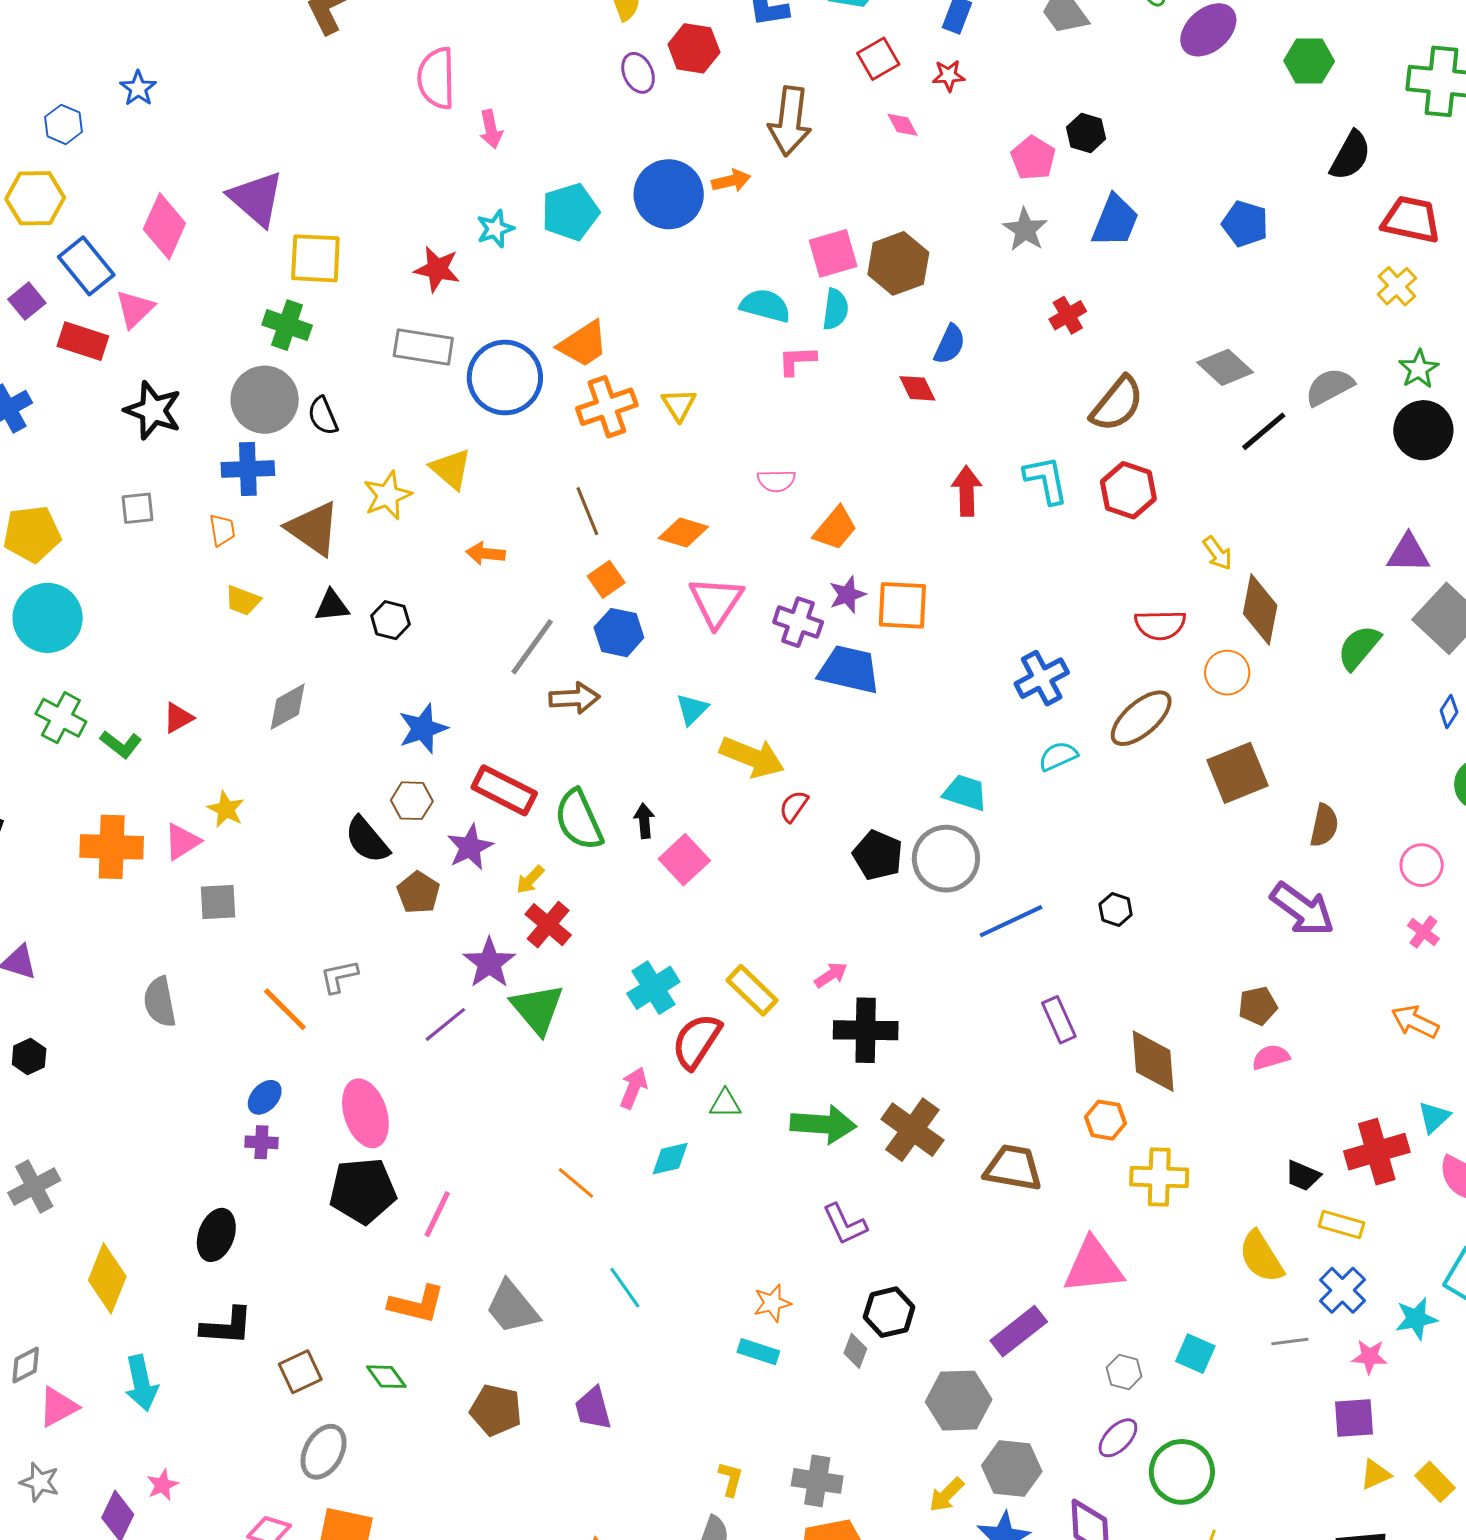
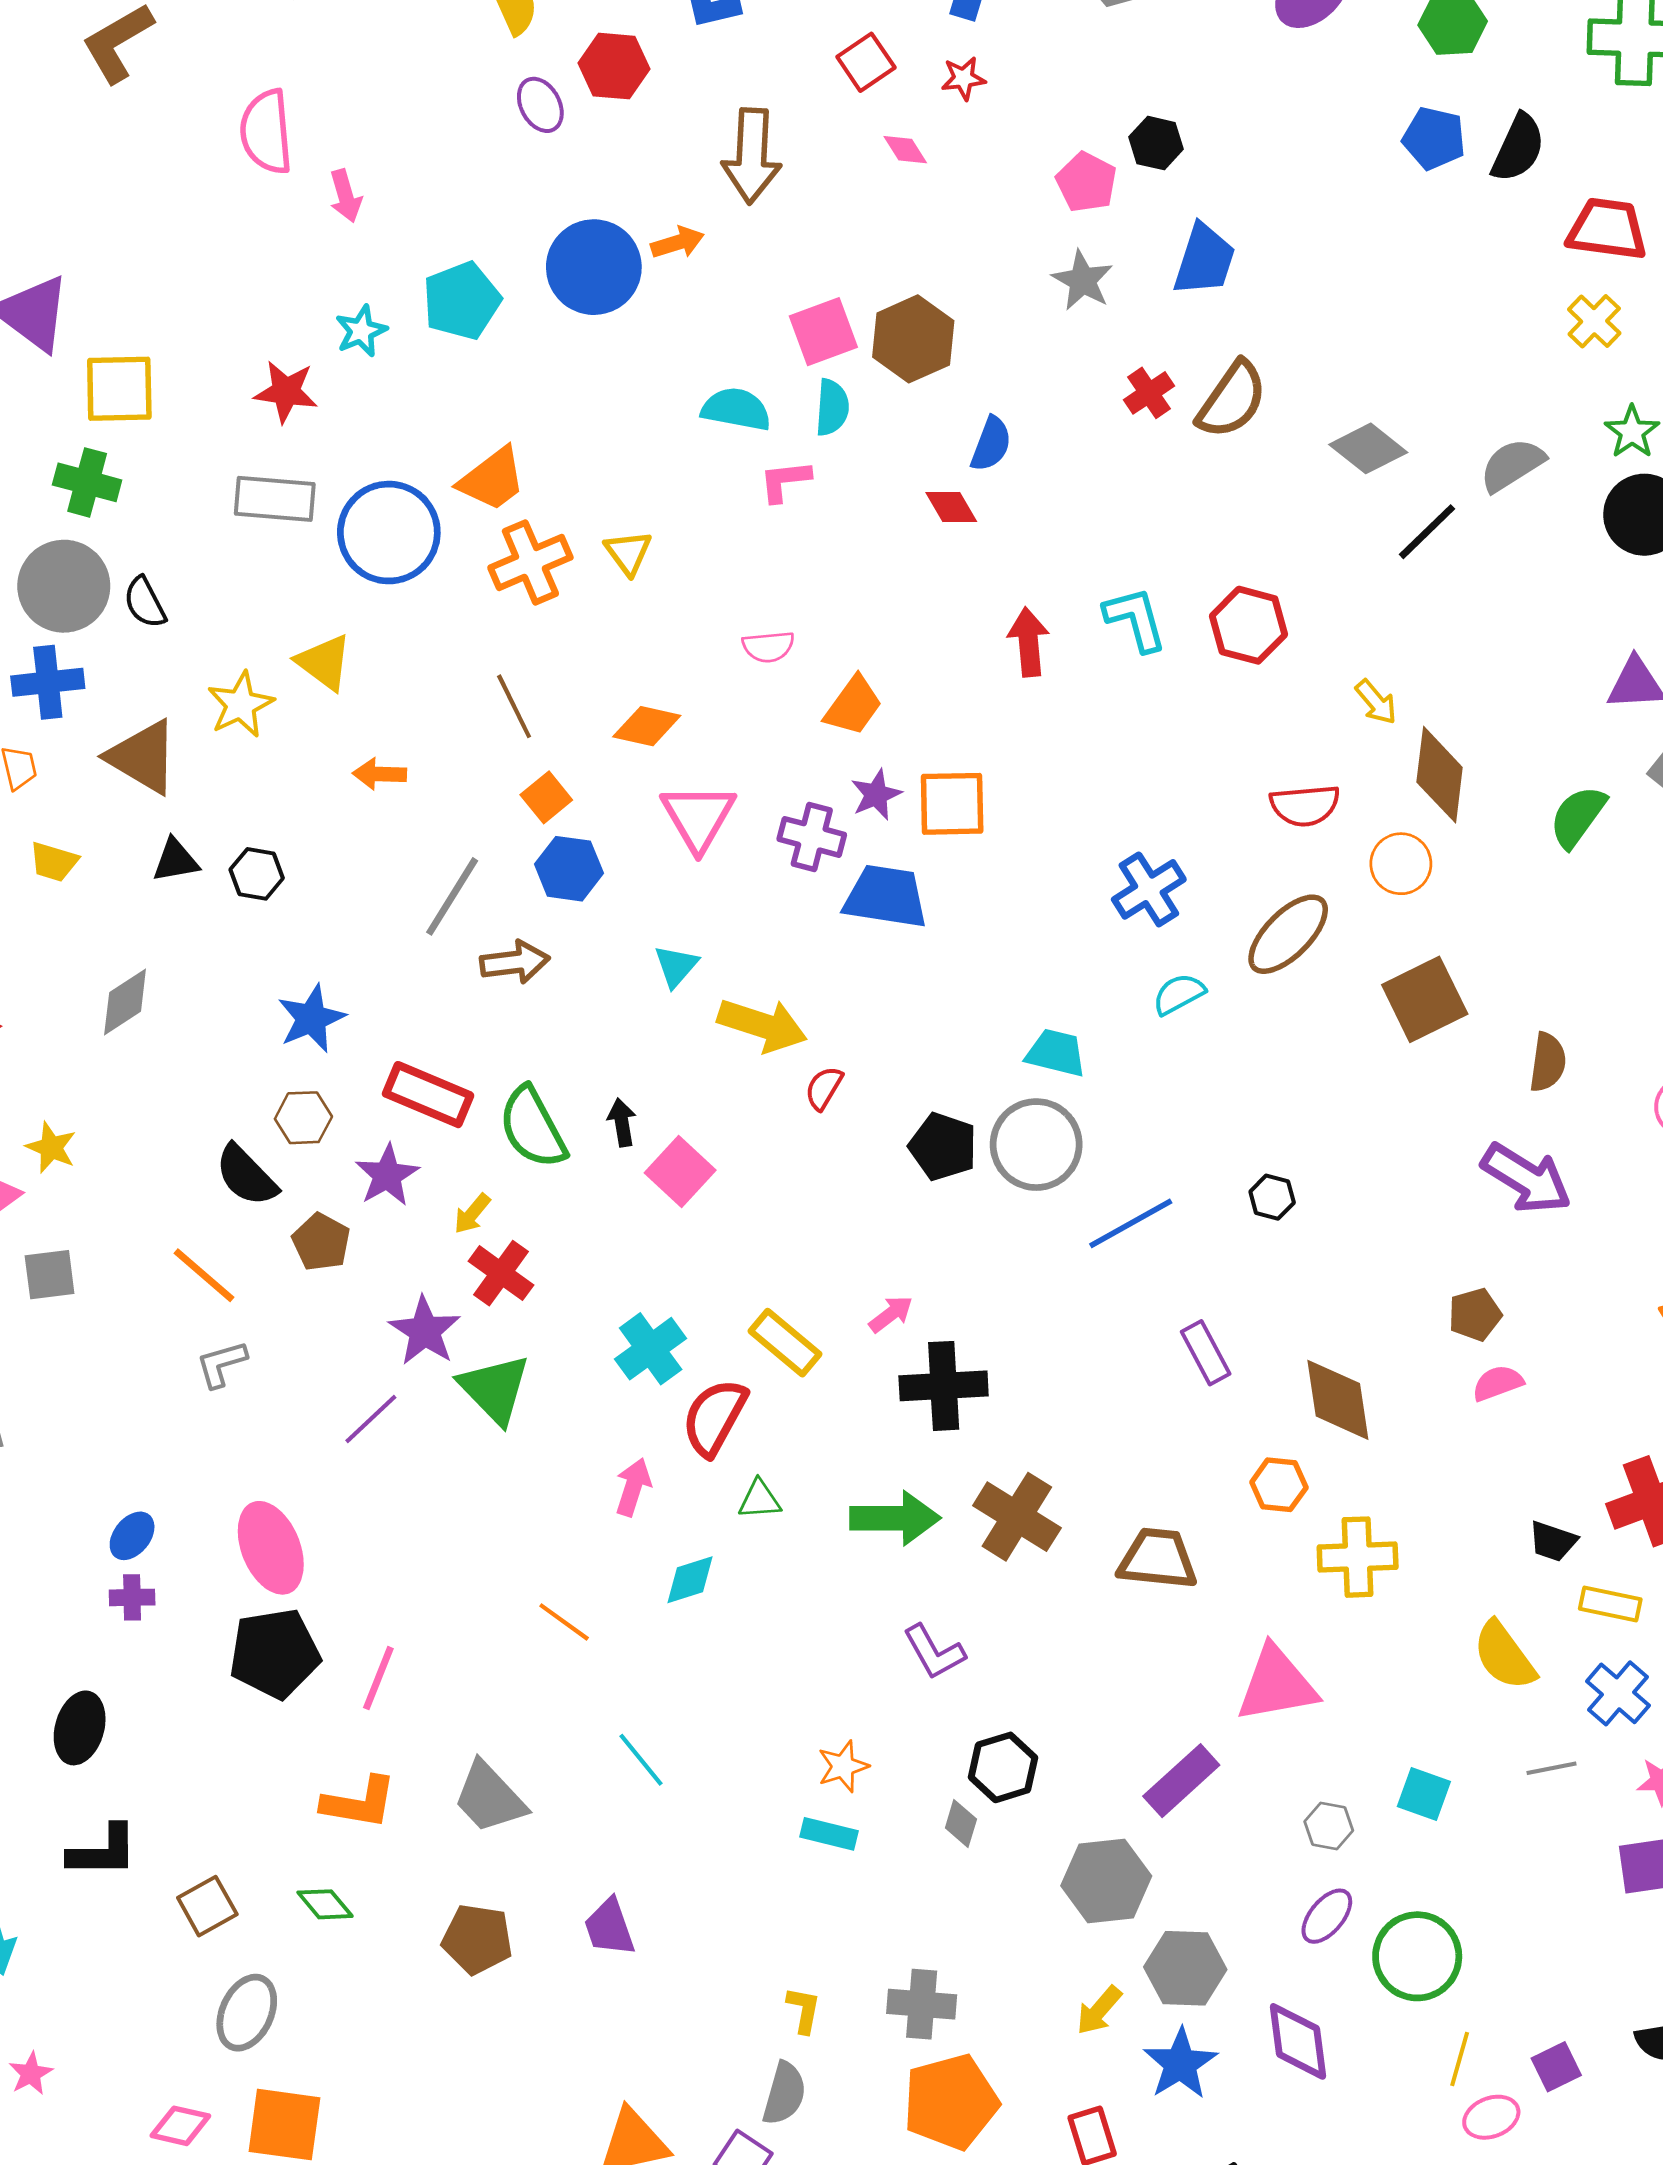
blue pentagon: (1245, 224) -> (1434, 138), moved
brown semicircle: (1117, 404) -> (1232, 400), moved
orange line: (285, 1009) -> (204, 1275), moved

